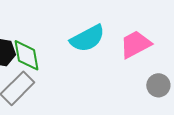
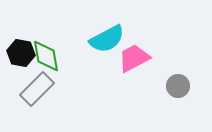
pink trapezoid: (135, 44) -> (134, 58), moved

